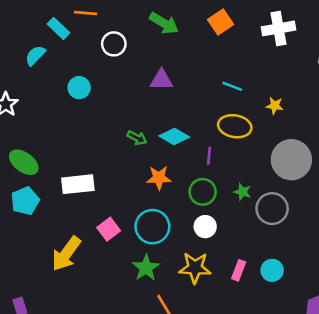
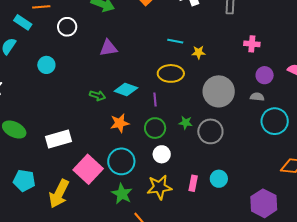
cyan line: (232, 86) -> (175, 41), moved
cyan pentagon: (25, 201) -> (24, 181), moved, turned -30
pink square: (109, 229) -> (88, 169), size x1.6

